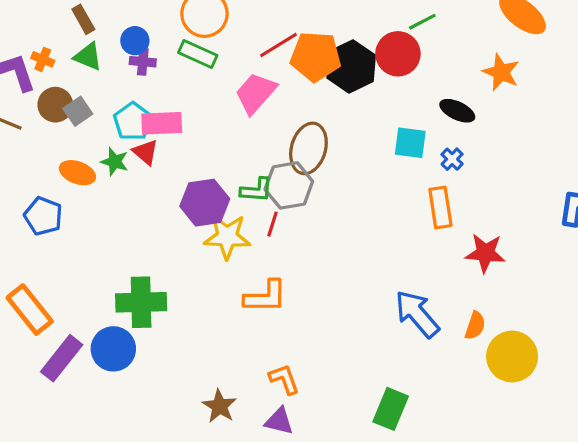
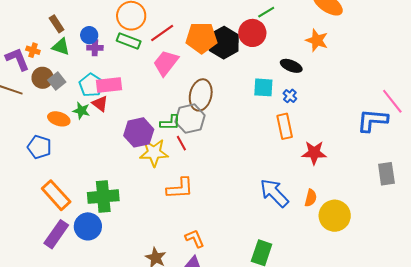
red line: (279, 45) -> (162, 33), moved
red line: (272, 224) -> (181, 143), turned -42
orange rectangle: (30, 310) -> (56, 195), moved

